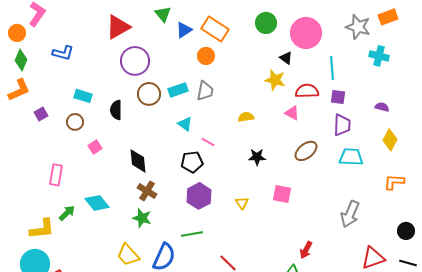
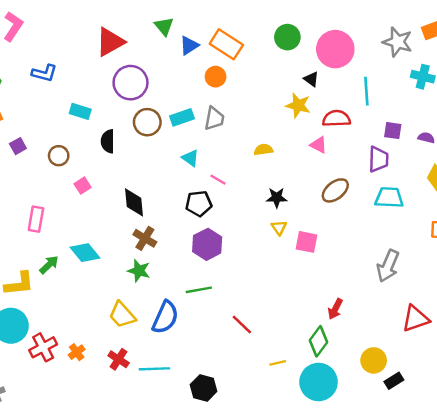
cyan rectangle: (83, 96) -> (80, 111), moved
purple square: (338, 97) -> (393, 131), moved
yellow triangle: (242, 203) -> (279, 228), moved

